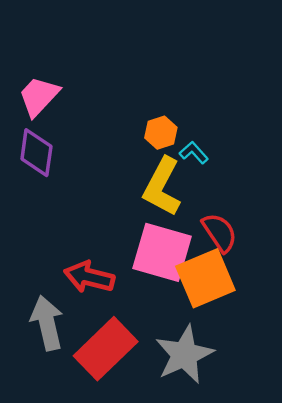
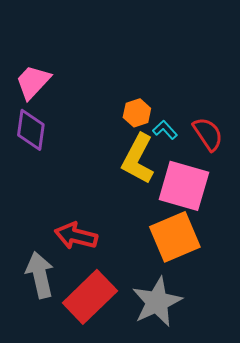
red semicircle: (220, 232) -> (208, 134), moved
pink square: (162, 252) -> (184, 186), moved

